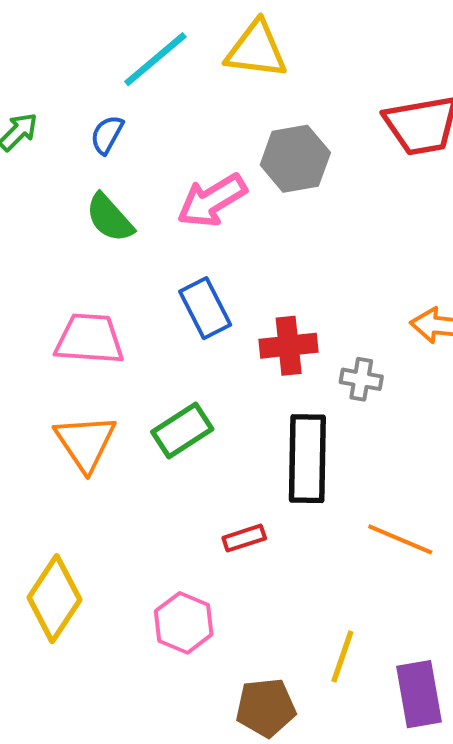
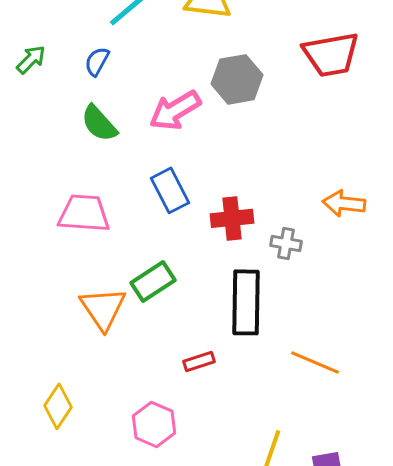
orange triangle: (85, 443) -> (103, 308), moved
yellow diamond: (54, 599) -> (58, 406), size x0.7

